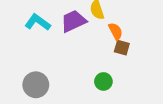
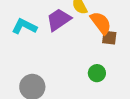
orange semicircle: (116, 31) -> (101, 23), size x1.4

